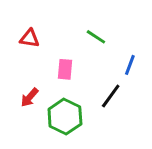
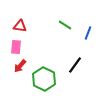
blue line: (130, 65) -> (88, 33), moved
pink rectangle: (65, 69) -> (16, 47), moved

